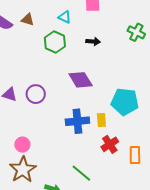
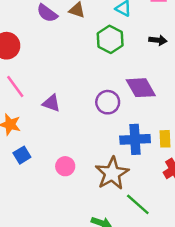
purple circle: (36, 94) -> (108, 102), moved
brown star: (23, 170) -> (112, 173), moved

